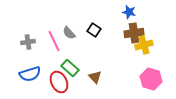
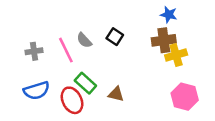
blue star: (129, 12) -> (169, 15), moved
brown triangle: (95, 77) -> (116, 94), turned -32

